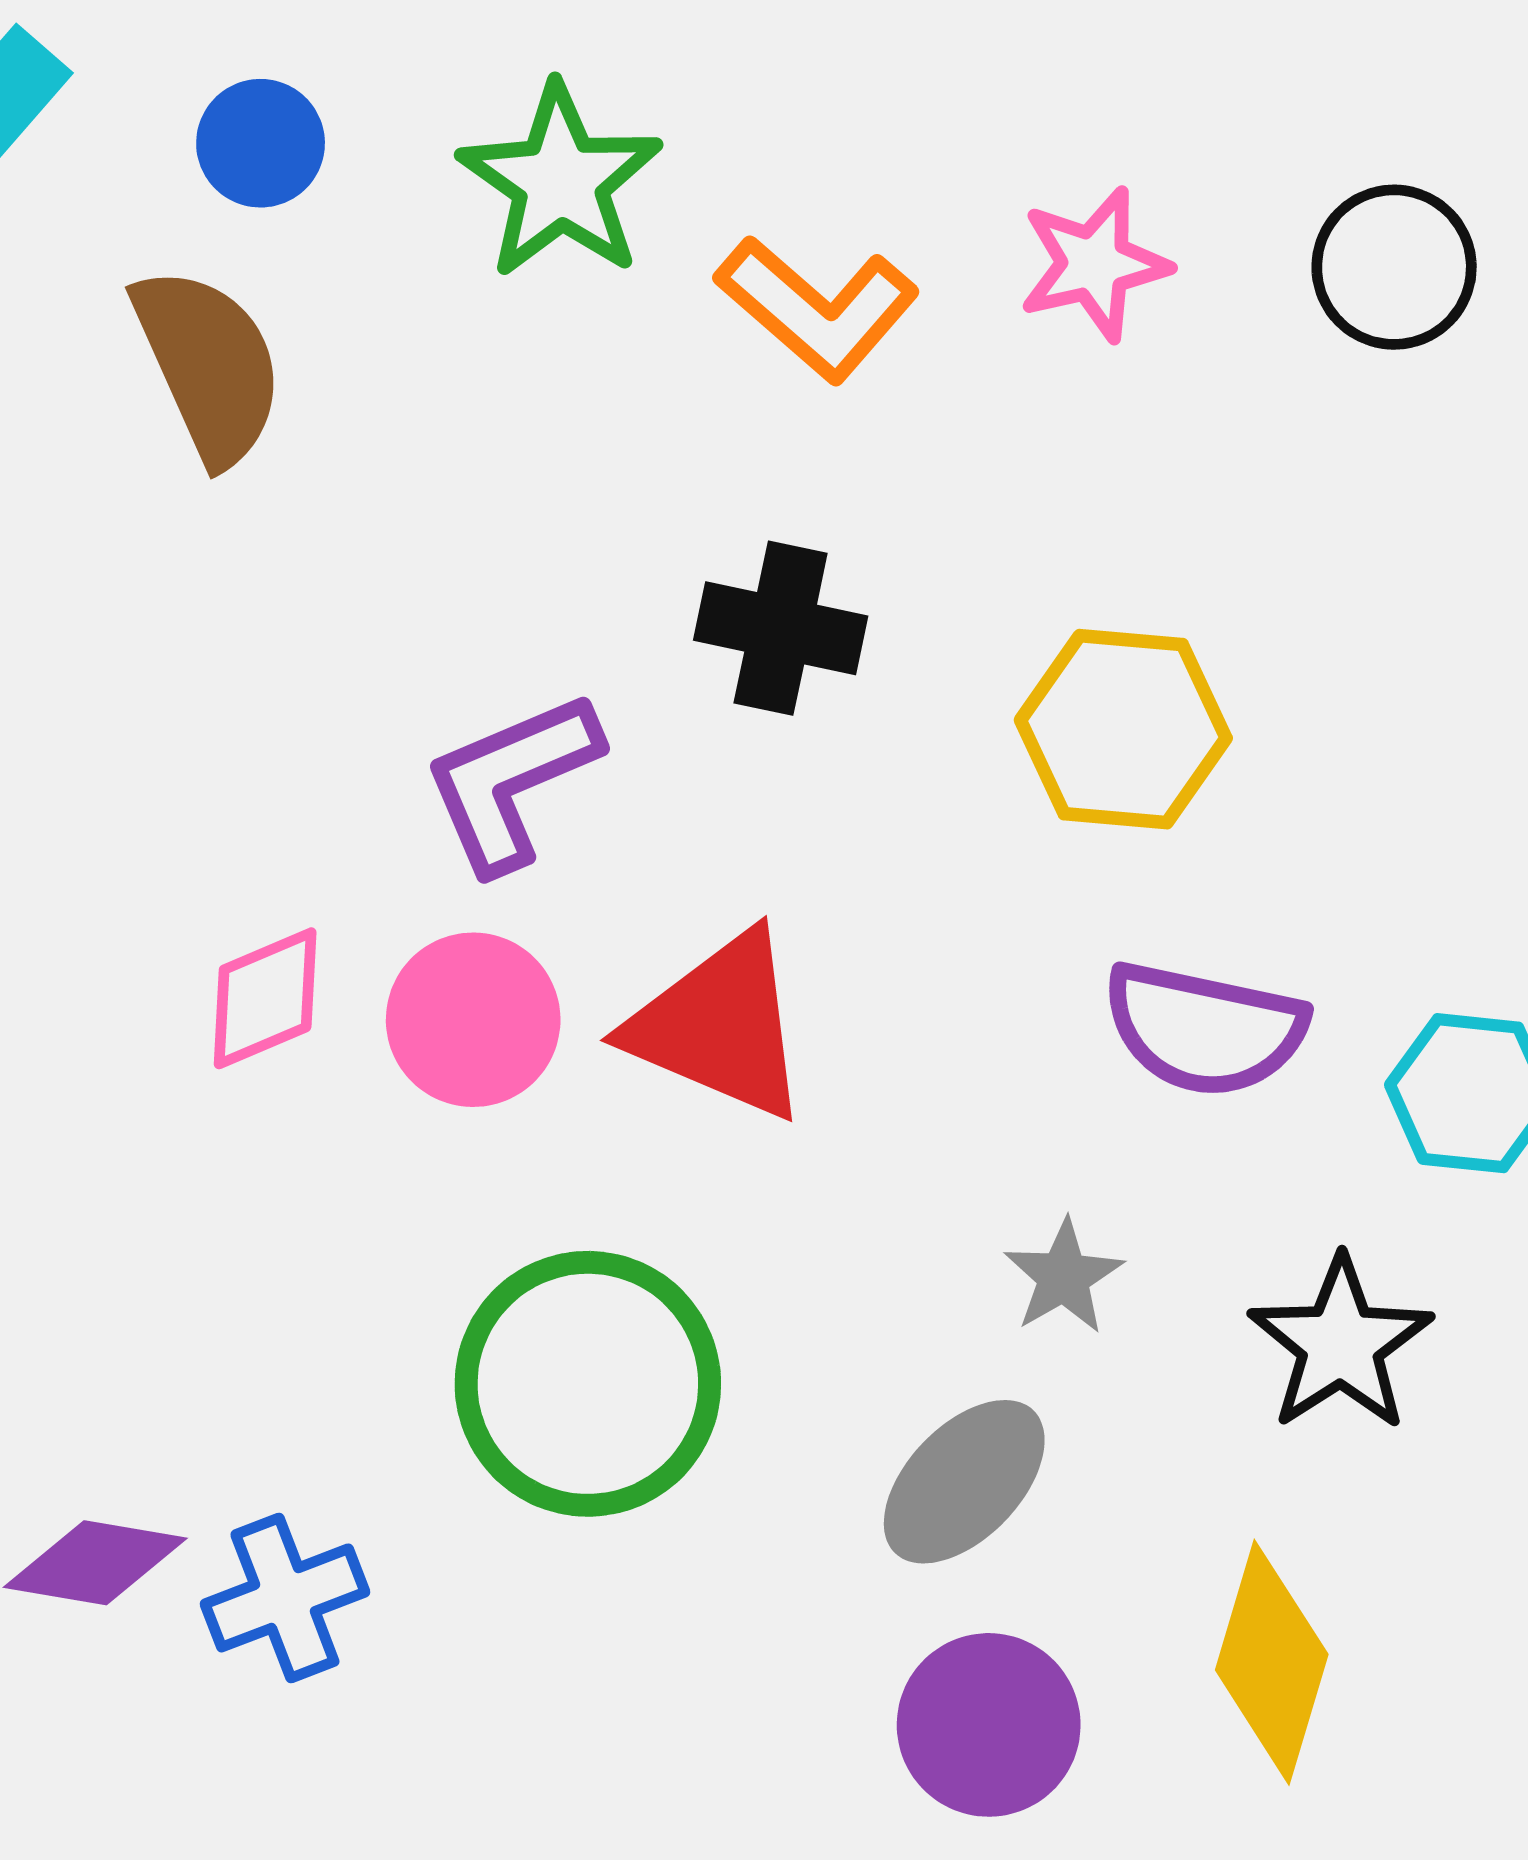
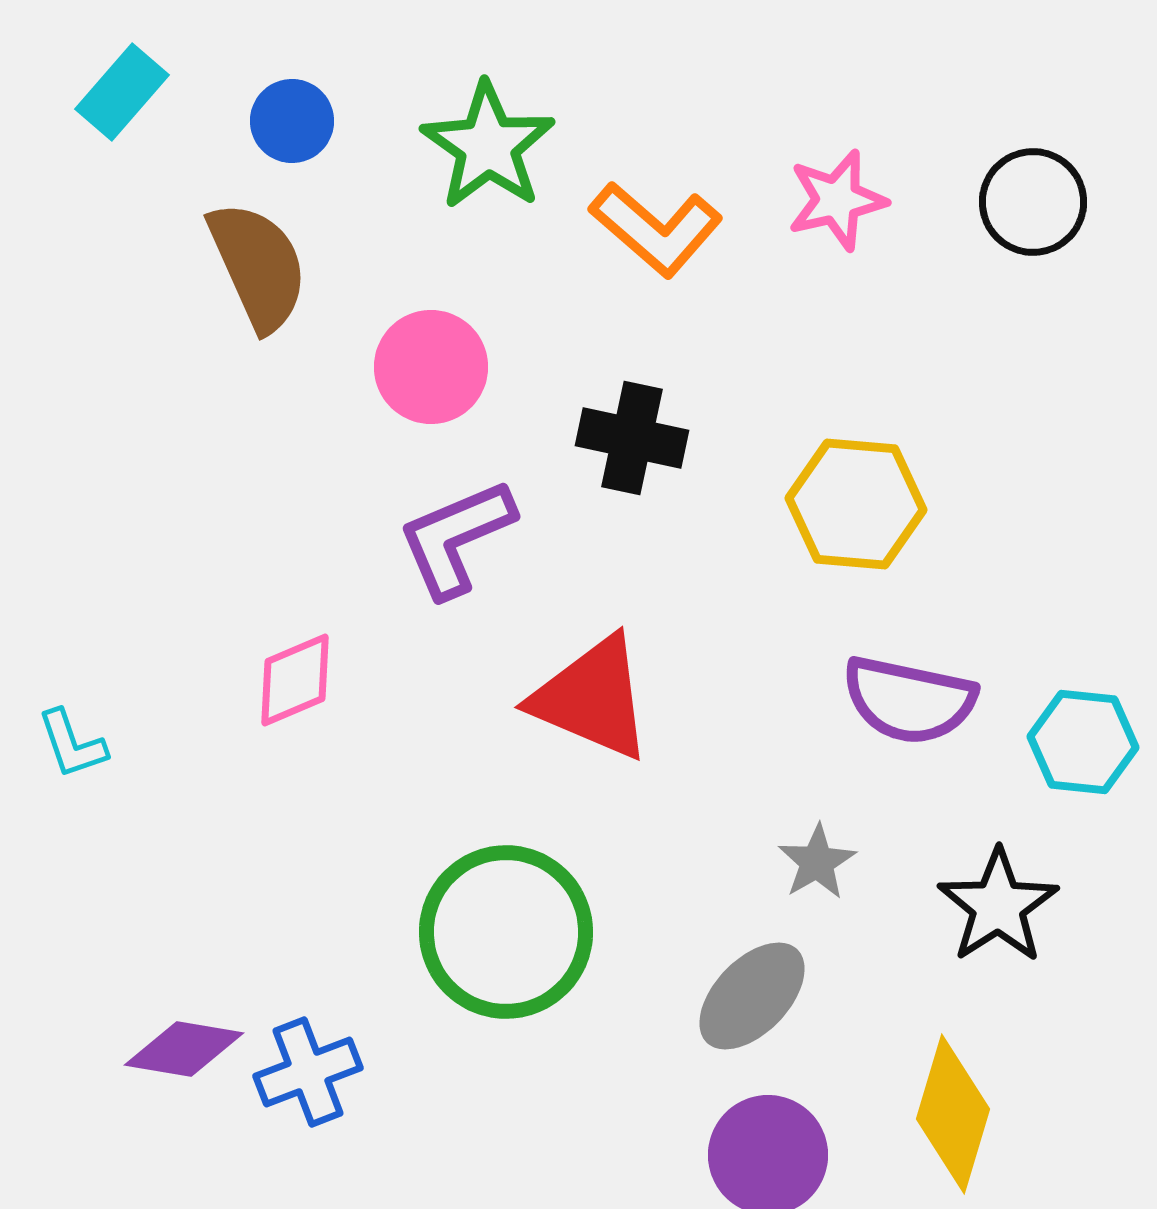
pink circle: (473, 1020) -> (431, 367), moved

